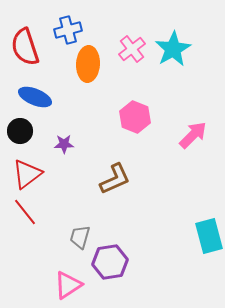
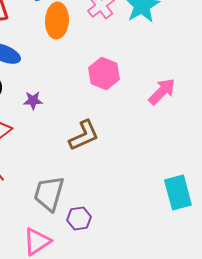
gray trapezoid: (80, 237) -> (49, 194), size x1.5
purple hexagon: (110, 262) -> (79, 218), size x0.7

